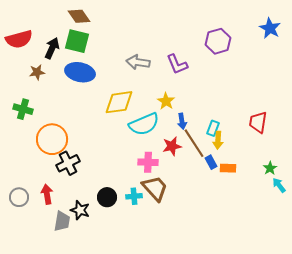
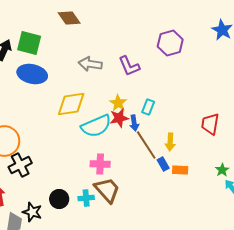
brown diamond: (79, 16) -> (69, 18), moved
cyan rectangle: (213, 128) -> (148, 107), moved
red star: (172, 146) -> (119, 118), moved

